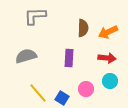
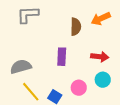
orange arrow: (108, 32) -> (101, 19), moved
gray semicircle: (26, 56) -> (21, 67), moved

